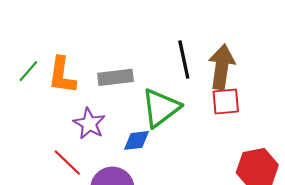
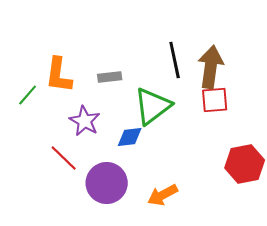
green line: (28, 71) -> (28, 95), moved
gray rectangle: (116, 77) -> (110, 77), size x0.7

